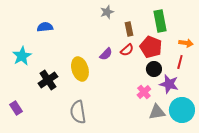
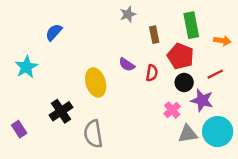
blue semicircle: (45, 27) -> (54, 32), turned -42
orange arrow: (186, 43) -> (222, 41), moved
red semicircle: (127, 50) -> (152, 73), moved, turned -40
purple semicircle: (106, 54) -> (127, 65), turned 80
red line: (180, 62) -> (215, 74), turned 48
black cross: (48, 80) -> (61, 111), moved

